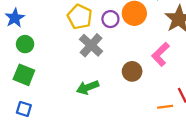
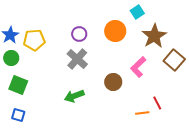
yellow pentagon: (80, 17) -> (34, 40), moved, turned -30
purple circle: (110, 19) -> (79, 34), moved
green circle: (25, 44) -> (11, 58), moved

